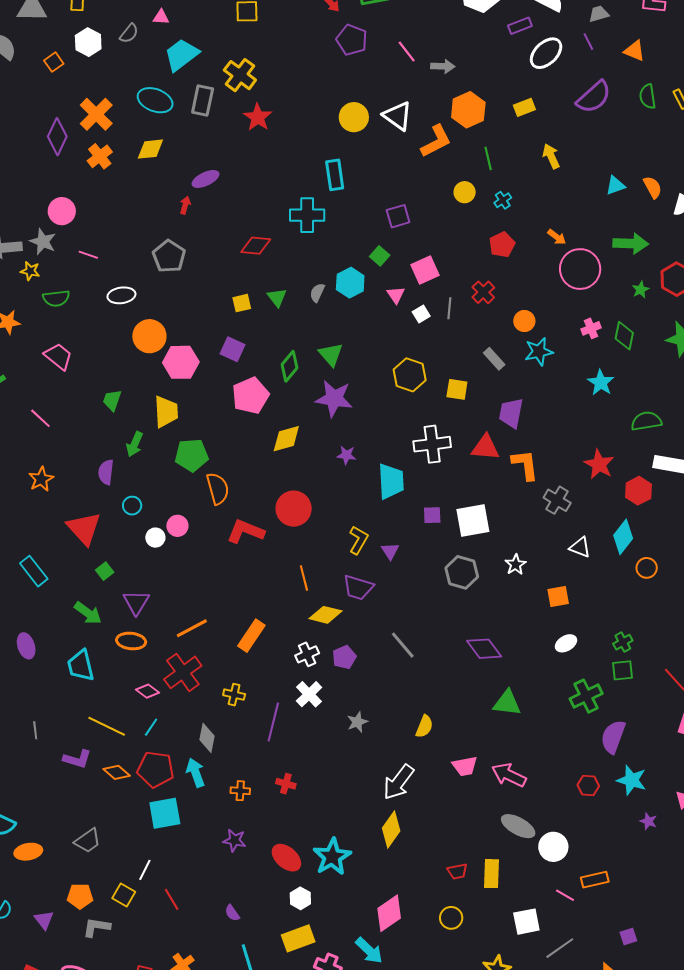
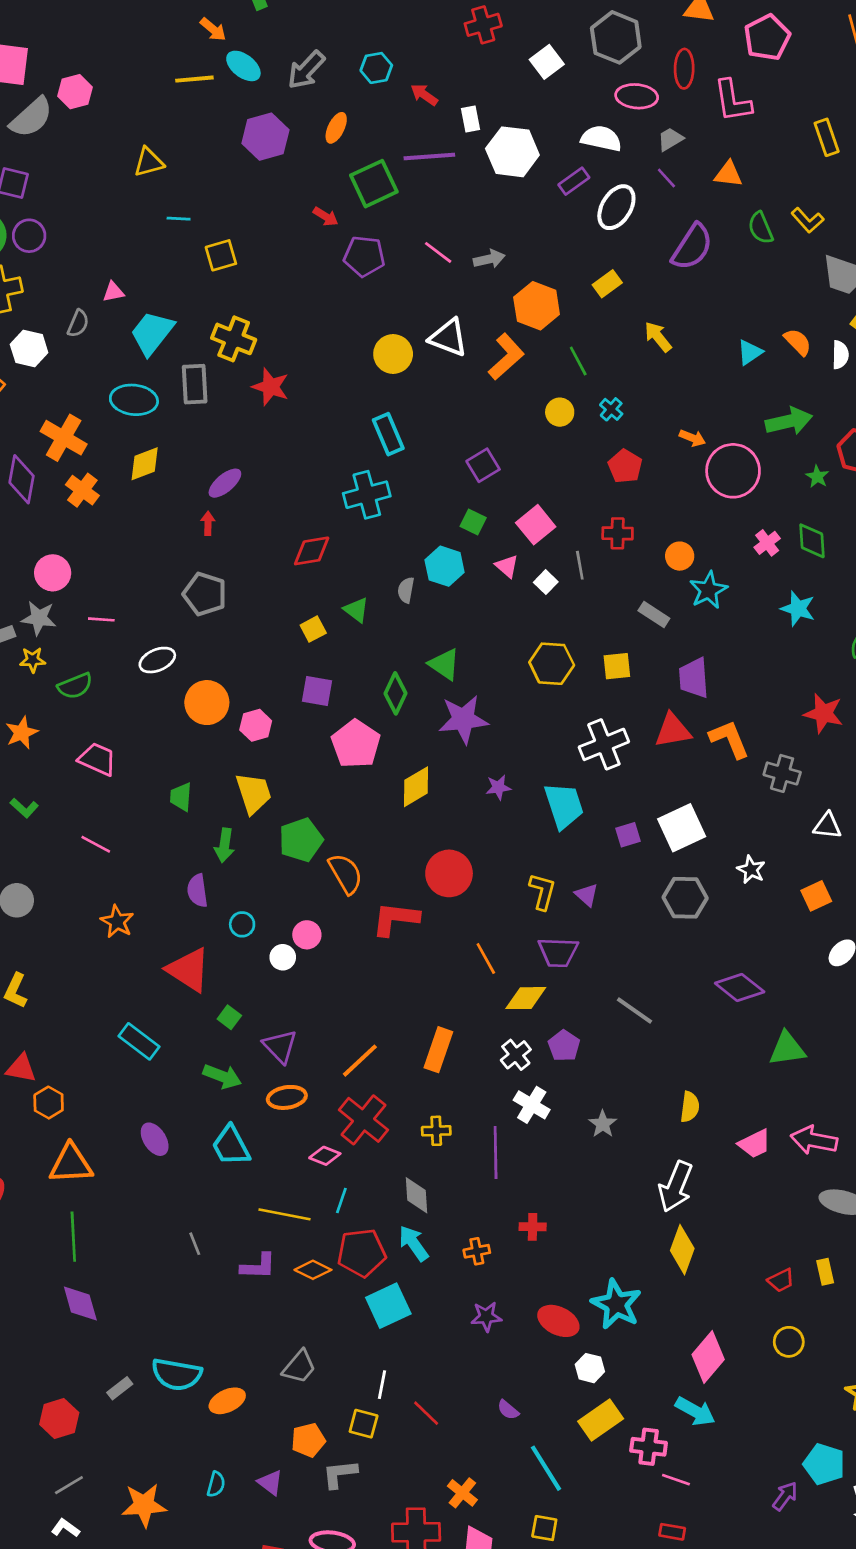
red cross: (483, 292) -> (618, 533), turned -30
pink hexagon: (181, 362) -> (256, 725), size x0.7
yellow rectangle: (491, 874) -> (825, 1272), size x0.7

